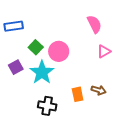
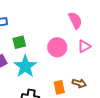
green square: (36, 47) -> (19, 42), turned 32
pink circle: (59, 51) -> (57, 47), moved

